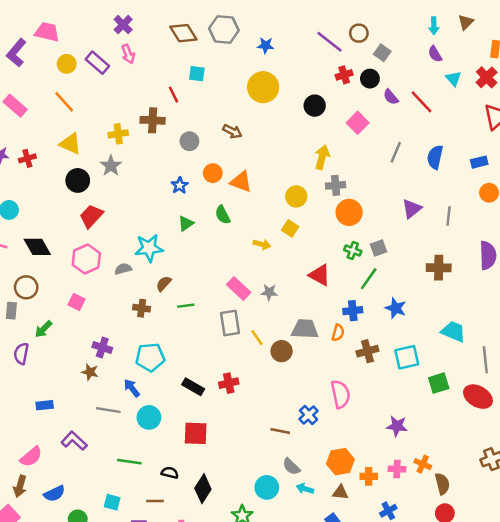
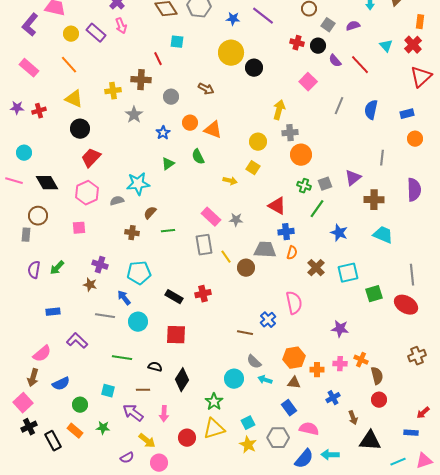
purple line: (329, 42) -> (263, 16), moved
purple semicircle: (435, 54) -> (353, 26), moved, turned 104
red cross: (344, 75) -> (297, 43), turned 32
black circle: (315, 106) -> (254, 68), moved
gray star: (111, 166) -> (134, 115), moved
purple triangle: (412, 209) -> (353, 178), moved
pink square: (76, 302) -> (79, 228), turned -32
blue cross: (353, 311) -> (286, 232), moved
green arrow: (43, 329) -> (57, 268), moved
cyan trapezoid: (453, 332) -> (383, 235), moved
brown cross: (367, 351) -> (316, 268), turned -30

